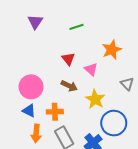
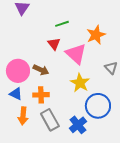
green line: (77, 27) -> (62, 24), moved
pink triangle: (91, 69) -> (76, 54), size x1.6
brown arrow: (69, 86) -> (41, 70), moved

